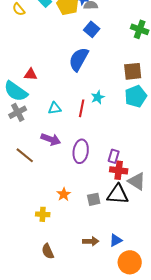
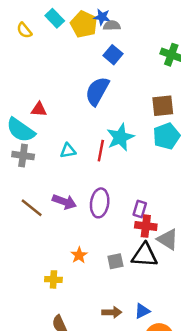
cyan star: (98, 97) -> (120, 137), size x1.6
gray cross: (18, 112) -> (23, 156), turned 36
purple arrow: (51, 139) -> (64, 202), moved

